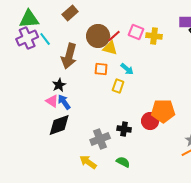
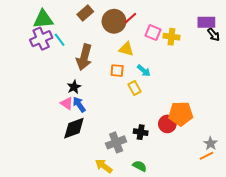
brown circle: (98, 36) -> (114, 21), moved
red line: (114, 36) -> (130, 18), moved
yellow rectangle: (118, 86) -> (135, 88), turned -48

